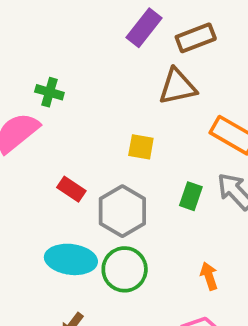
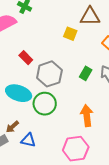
yellow square: (141, 147) -> (70, 34), moved
orange arrow: (209, 276) -> (87, 116), size x1.5

